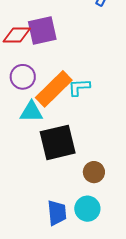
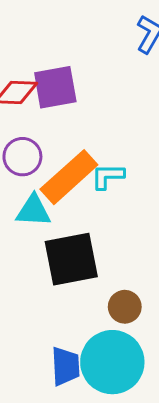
cyan circle: (87, 209) -> (112, 362), size x1.6

